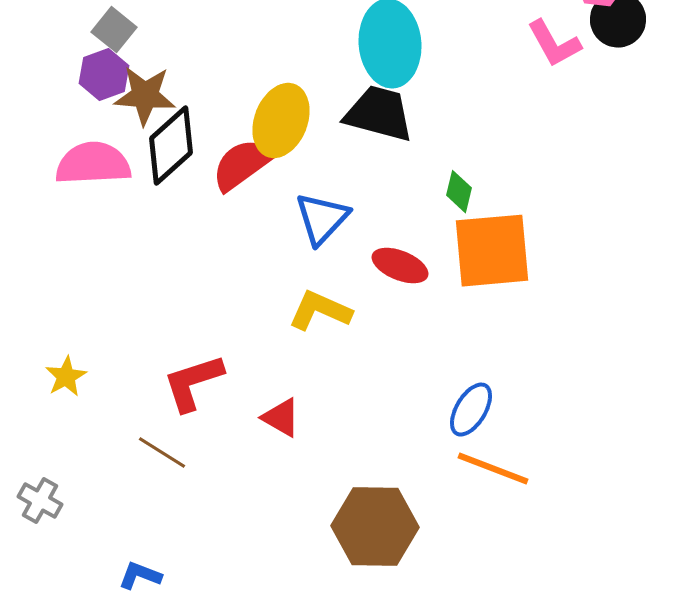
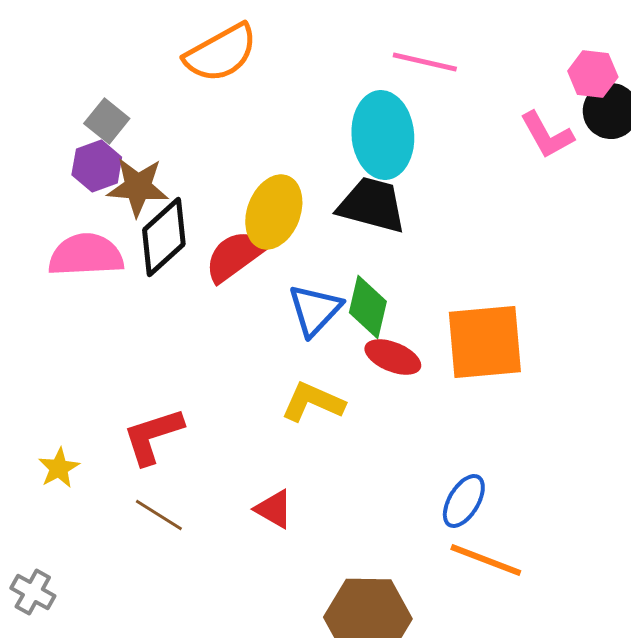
green diamond: (459, 192) -> (368, 307), moved, size x1.5
red L-shape: (193, 383) -> (153, 436), moved
brown line: (162, 453) -> (159, 515), moved

